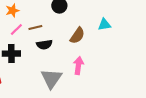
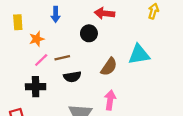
cyan triangle: (104, 25) -> (139, 54), size x1.5

